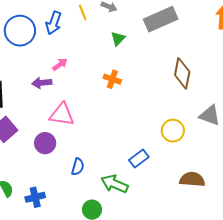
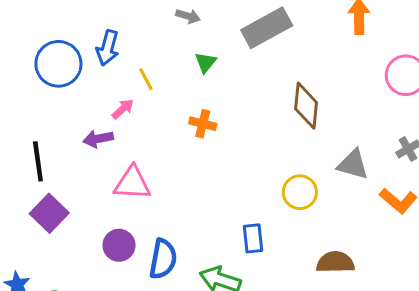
yellow line: (83, 12) -> (146, 79), moved
purple circle: (45, 143) -> (119, 245), moved
blue rectangle: (139, 158) -> (253, 238), turned -54
blue semicircle: (78, 167) -> (163, 259), size x1.5

